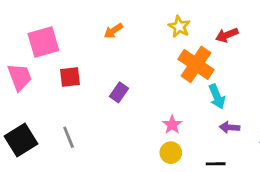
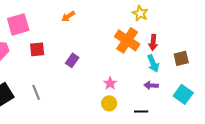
yellow star: (179, 27) -> (140, 13), moved
red arrow: (227, 35) -> (153, 42), moved, turned -63
cyan arrow: (217, 97) -> (153, 63), moved

